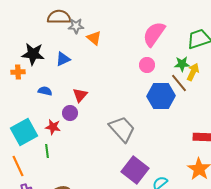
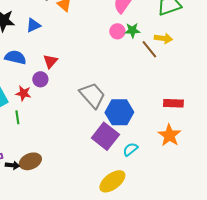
green star: (182, 64) -> (132, 30), moved
yellow arrow: (193, 72) -> (163, 38), turned 72
blue semicircle: (45, 91) -> (15, 57), size x1.5
blue hexagon: (161, 96) -> (119, 112), moved

